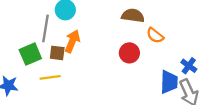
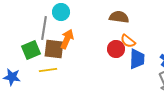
orange semicircle: (155, 35) -> (128, 41), moved
brown square: (57, 53) -> (54, 49), size x1.5
blue trapezoid: (169, 82) -> (137, 59), moved

